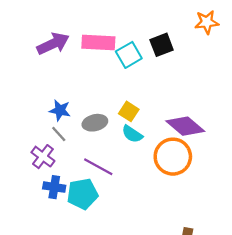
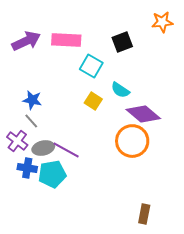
cyan square: (129, 55) -> (91, 66), moved, turned -30
gray ellipse: (95, 123) -> (43, 148), moved
cyan semicircle: (132, 134) -> (120, 90), moved

